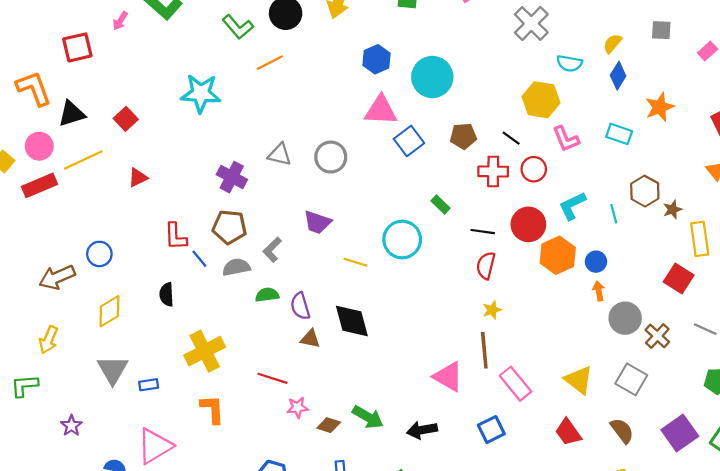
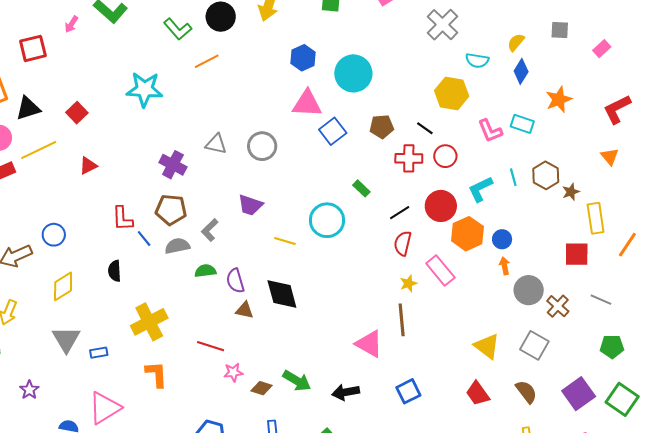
pink L-shape: (566, 139) -> (490, 131), moved
cyan line: (614, 214) -> (513, 177), moved
black line: (483, 232) -> (400, 213), turned -40
red square: (679, 279) -> (577, 254), turned -32
pink rectangle: (516, 384) -> (440, 270), moved

